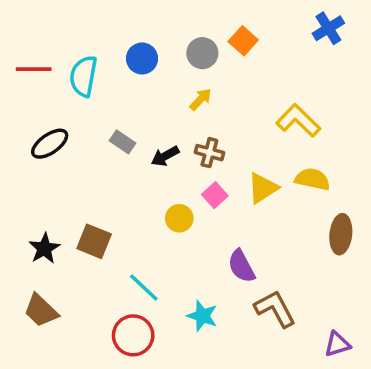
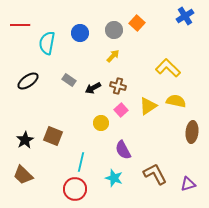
red line: (34, 69) -> (20, 25), moved
purple semicircle: (241, 266) -> (123, 150), moved
cyan line: (144, 287) -> (81, 162), turned 60
purple triangle: (337, 344) -> (188, 184), moved

